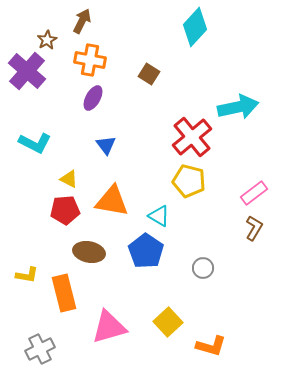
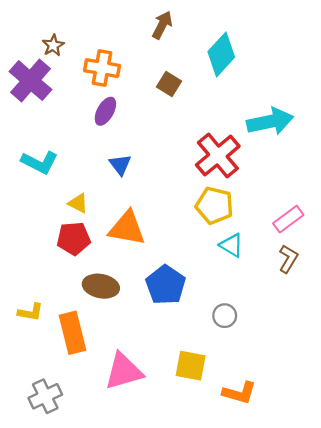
brown arrow: (82, 21) -> (162, 25), moved
cyan diamond: (195, 27) -> (221, 54), moved
cyan triangle: (159, 216) -> (231, 245), moved
gray circle: (203, 268) -> (225, 316), moved
yellow square: (168, 322) -> (191, 366), turned -36

